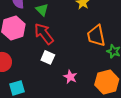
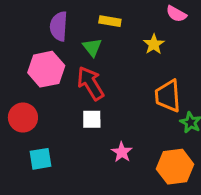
white square: (48, 57) -> (92, 119), turned -32

